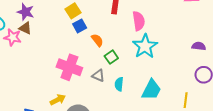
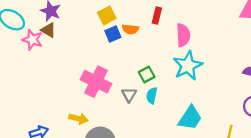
orange semicircle: (97, 40) -> (130, 29), moved, turned 128
gray triangle: (98, 76) -> (129, 95), turned 32
cyan semicircle: (119, 84) -> (152, 96), moved
yellow arrow: (58, 100) -> (78, 119), turned 35

